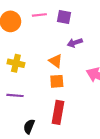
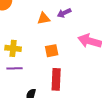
orange triangle: (56, 61) -> (44, 18), moved, turned -40
yellow cross: (16, 63) -> (13, 48), moved

